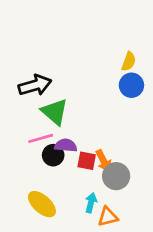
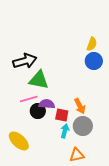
green triangle: (55, 112) -> (39, 80), turned -30
orange arrow: (103, 161) -> (80, 106), moved
cyan arrow: (91, 203) -> (65, 131), moved
yellow ellipse: (42, 204) -> (19, 141), moved

